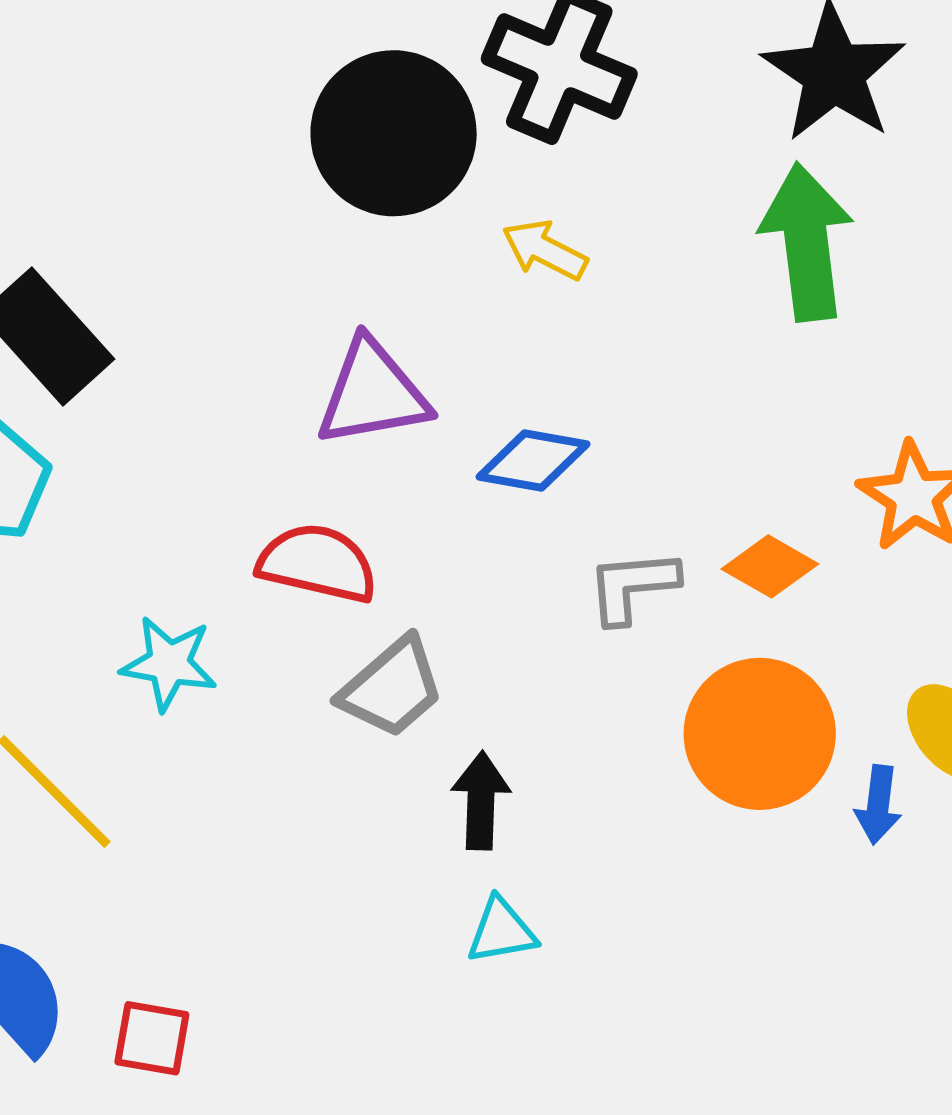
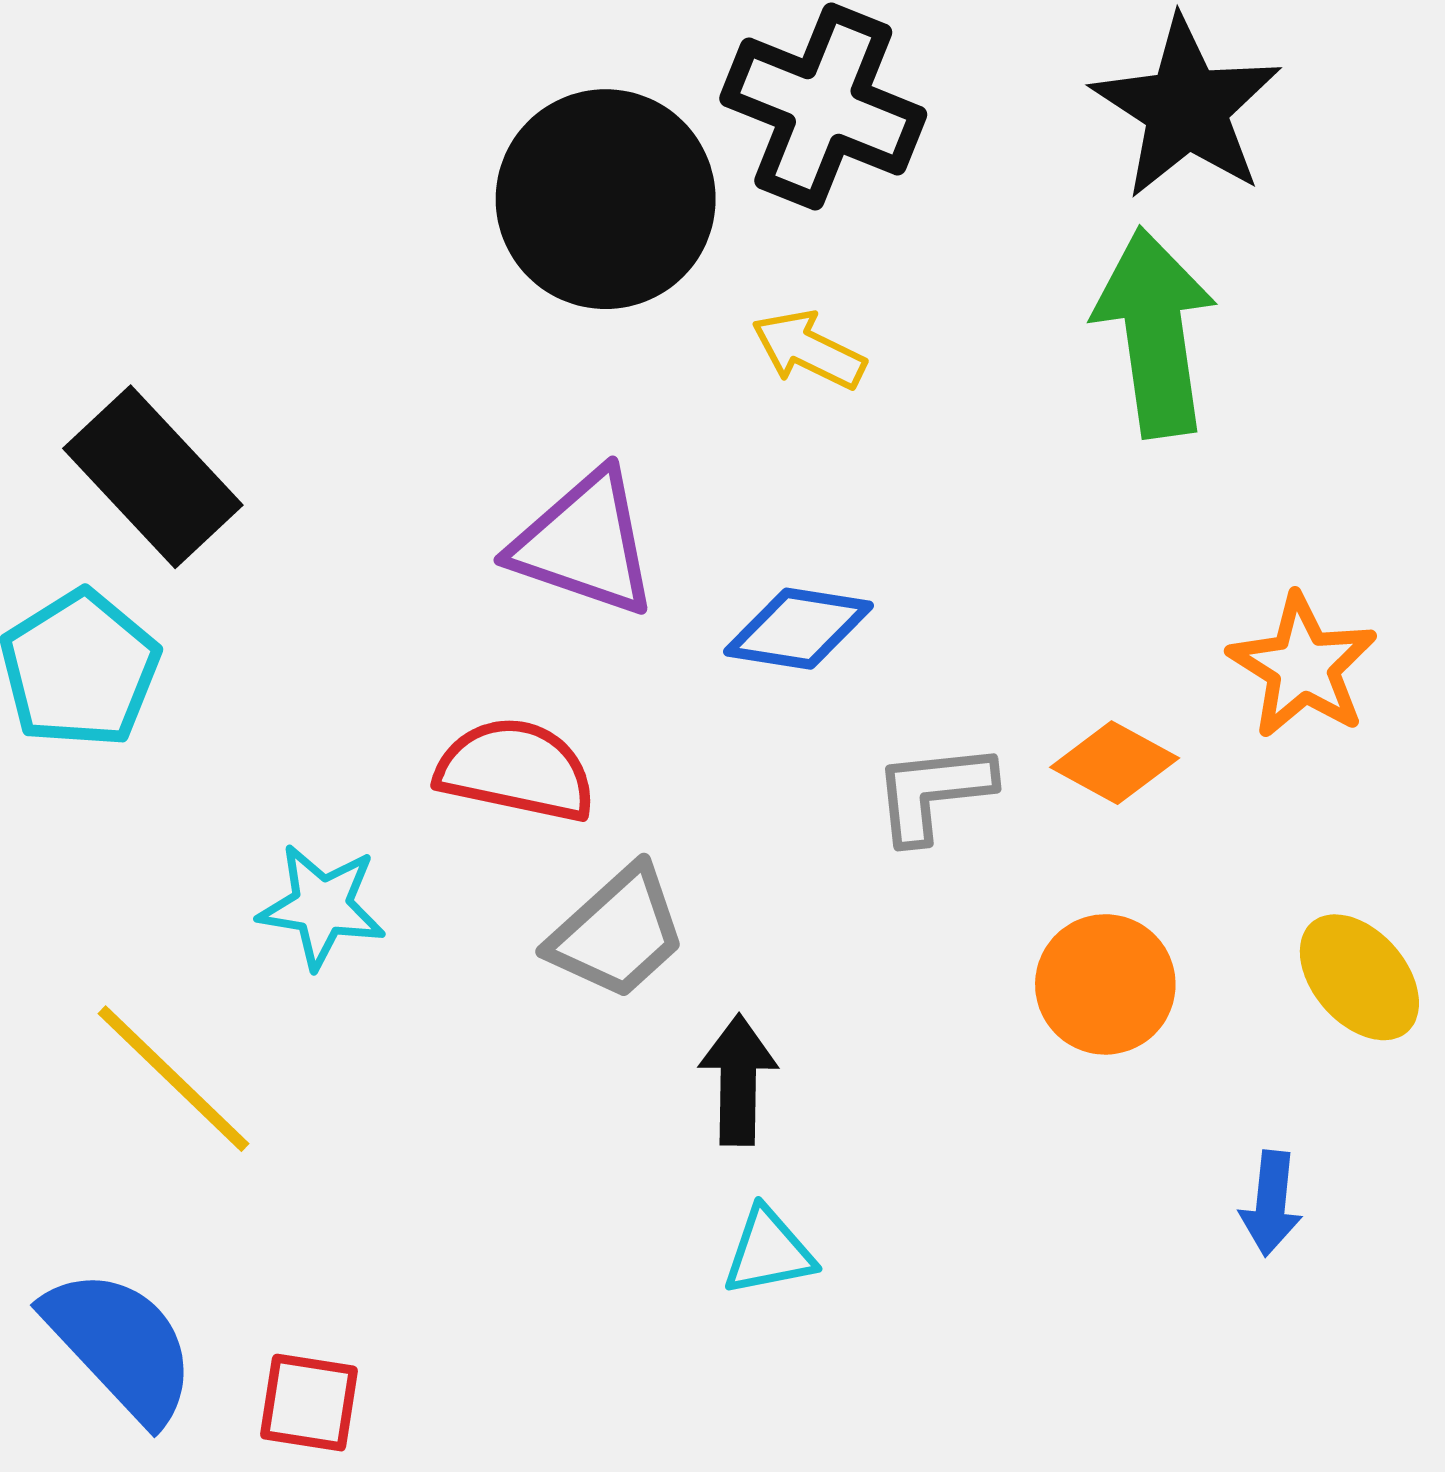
purple triangle: (373, 393) -> (585, 543), turned 30
orange circle: (760, 734) -> (1105, 984), size x0.7
blue arrow: (878, 805) -> (1271, 1203), moved

